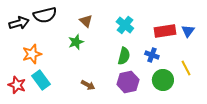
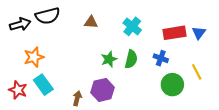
brown triangle: (86, 21) -> (91, 22), turned -40
green star: (76, 42) -> (109, 59), moved
purple hexagon: (128, 82) -> (103, 90), moved
brown arrow: (88, 85) -> (77, 98), moved, turned -104

